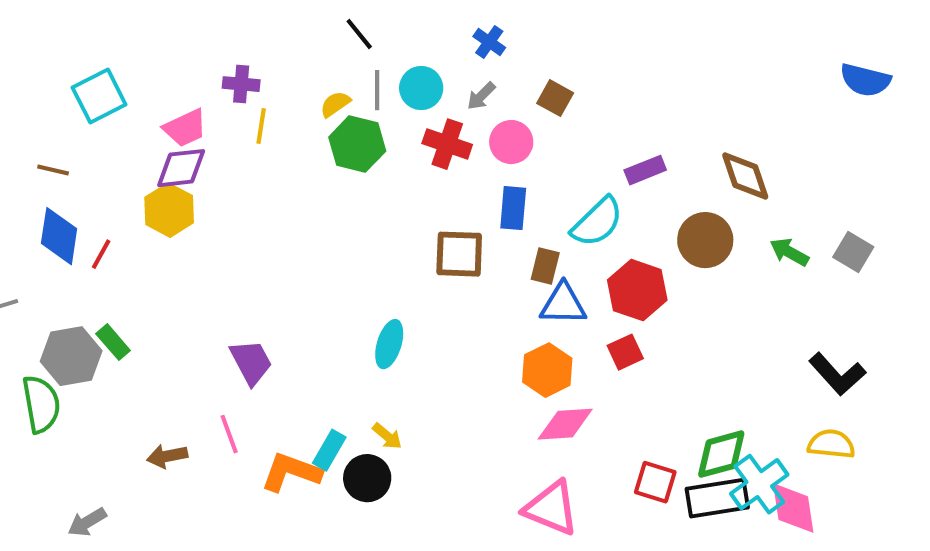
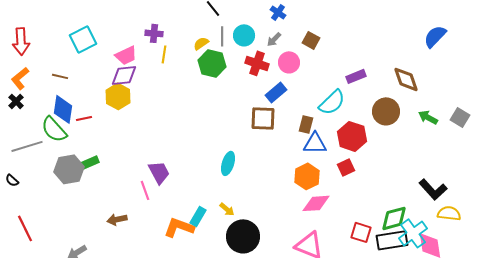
blue semicircle: (865, 80) -> (435, 36), moved, turned 120
blue rectangle: (513, 208) -> (276, 92), moved, turned 45
red line: (101, 254) -> (84, 118), turned 49
green rectangle: (113, 342) -> (90, 162), turned -72
black L-shape: (837, 374) -> (433, 189), moved
green semicircle: (41, 404) -> (54, 129), moved, turned 148
pink line: (229, 434) -> (145, 190), moved
black circle: (367, 478) -> (243, 236), moved, size x1.4

